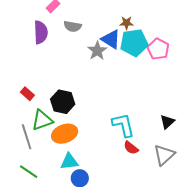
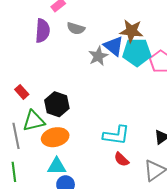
brown star: (126, 23) -> (131, 31), size x1.6
cyan L-shape: (123, 125) -> (116, 135), turned 104
green line: (29, 172) -> (14, 172), turned 42

